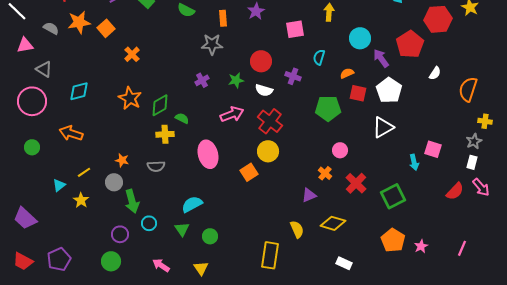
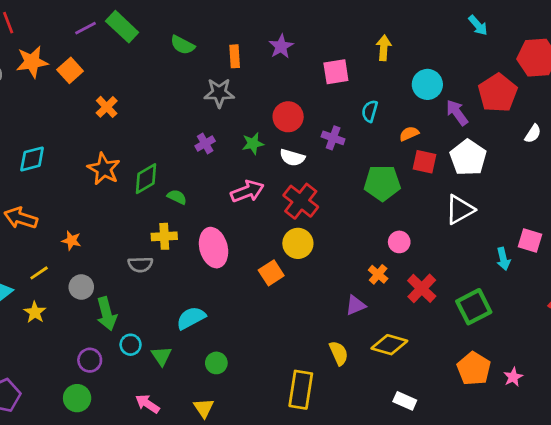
yellow cross: (165, 134) -> (164, 236), moved
orange star: (122, 160) -> (71, 241), moved
green triangle: (182, 229) -> (161, 356), moved

